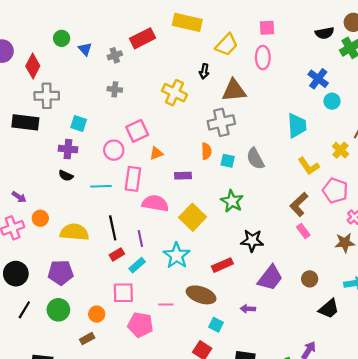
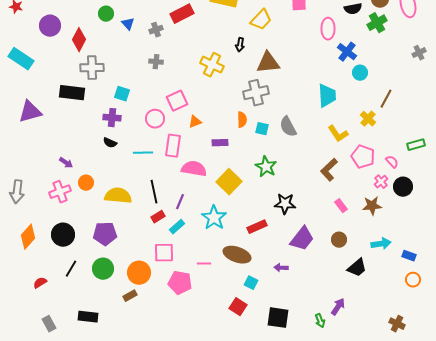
pink ellipse: (263, 57) -> (328, 29), moved
pink rectangle: (303, 231) -> (341, 206), moved
purple line: (140, 238) -> (180, 202), turned 35
orange circle: (97, 314) -> (139, 273), size x1.5

